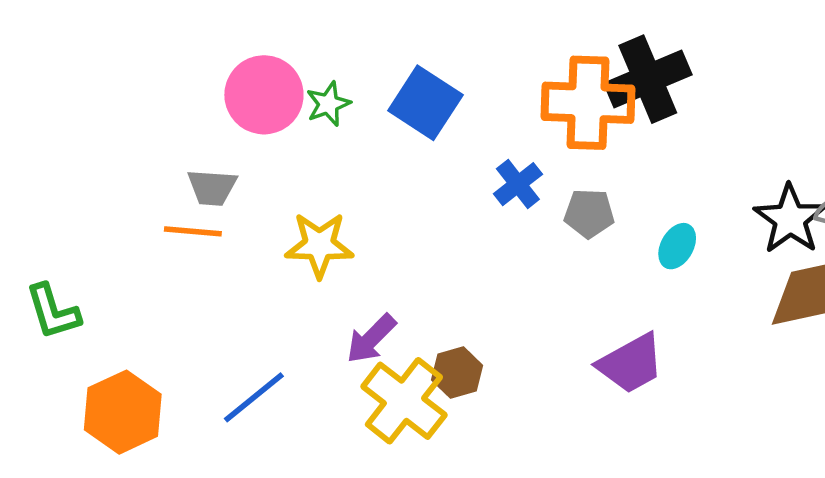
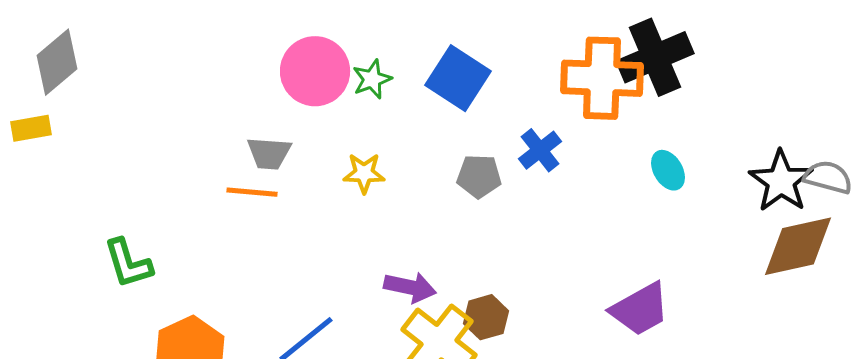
gray pentagon: (589, 213) -> (479, 176), moved
yellow star: (319, 245) -> (364, 173), moved, size x0.7
cyan ellipse: (677, 246) -> (668, 170), moved, turned -60
purple arrow: (371, 339) -> (410, 287), turned -123

